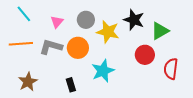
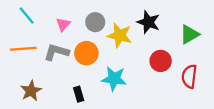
green triangle: (160, 31) -> (189, 34), moved
cyan star: (103, 71) -> (114, 79), turned 30

